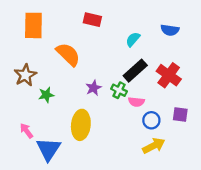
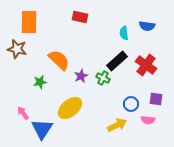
cyan semicircle: (133, 39) -> (124, 33), moved, turned -48
orange semicircle: (68, 54) -> (59, 60), moved
brown star: (25, 75) -> (17, 49), moved, turned -30
pink semicircle: (136, 102) -> (148, 120), moved
yellow ellipse: (81, 125) -> (70, 108), turned 45
yellow arrow: (154, 146) -> (117, 125), moved

